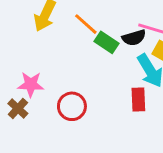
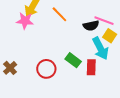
green rectangle: (107, 42) -> (73, 60), moved
pink star: (31, 84) -> (25, 21), moved

